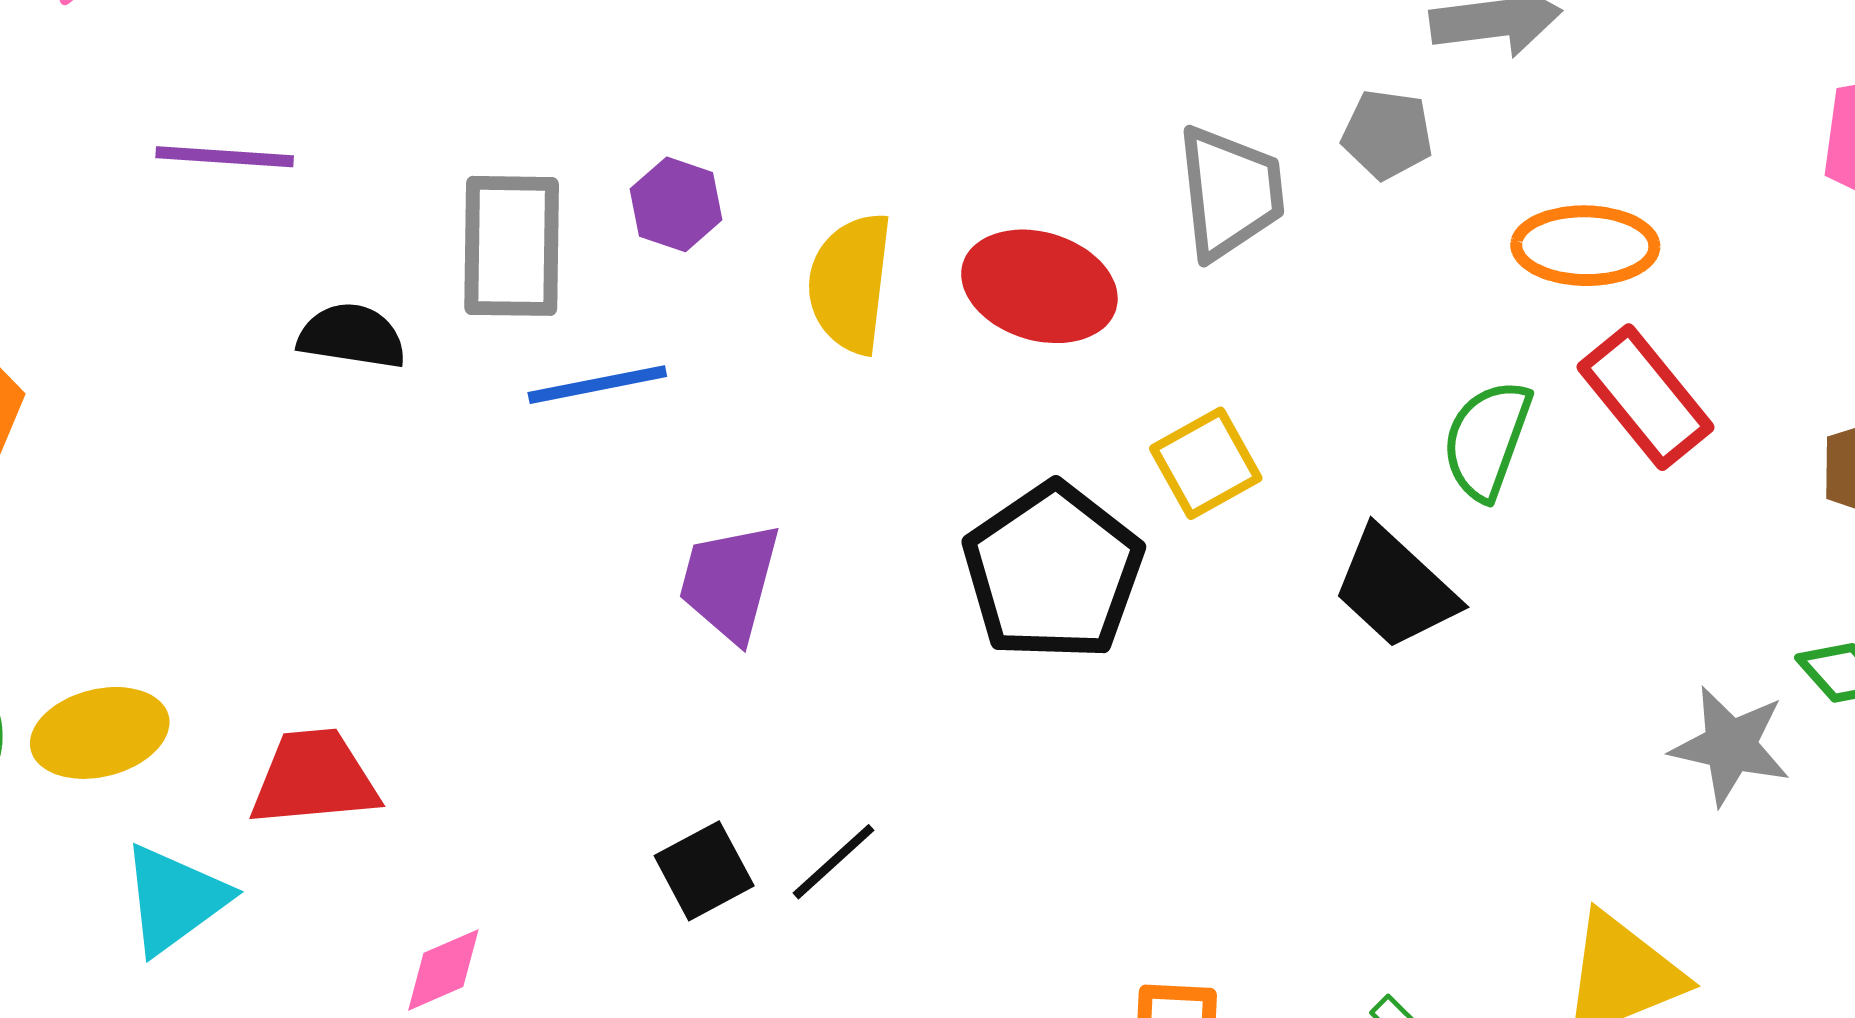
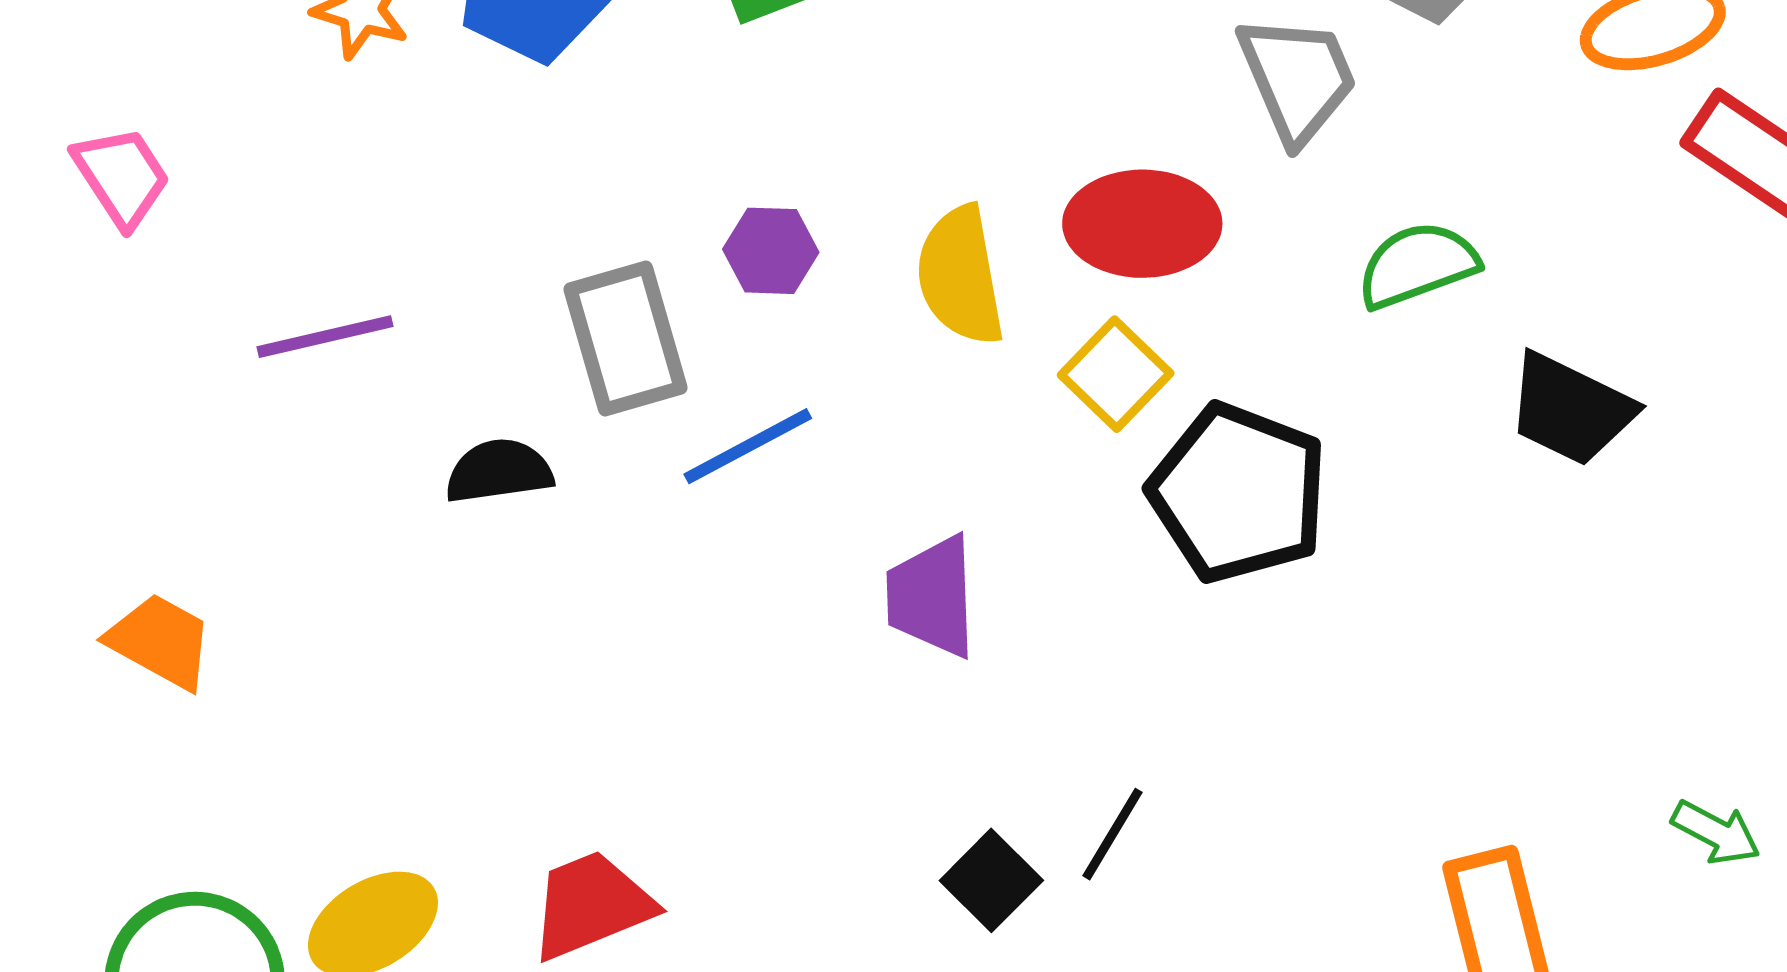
green semicircle: (1487, 440) -> (1417, 265), moved, turned 67
yellow square: (1206, 463) -> (1116, 374), moved

